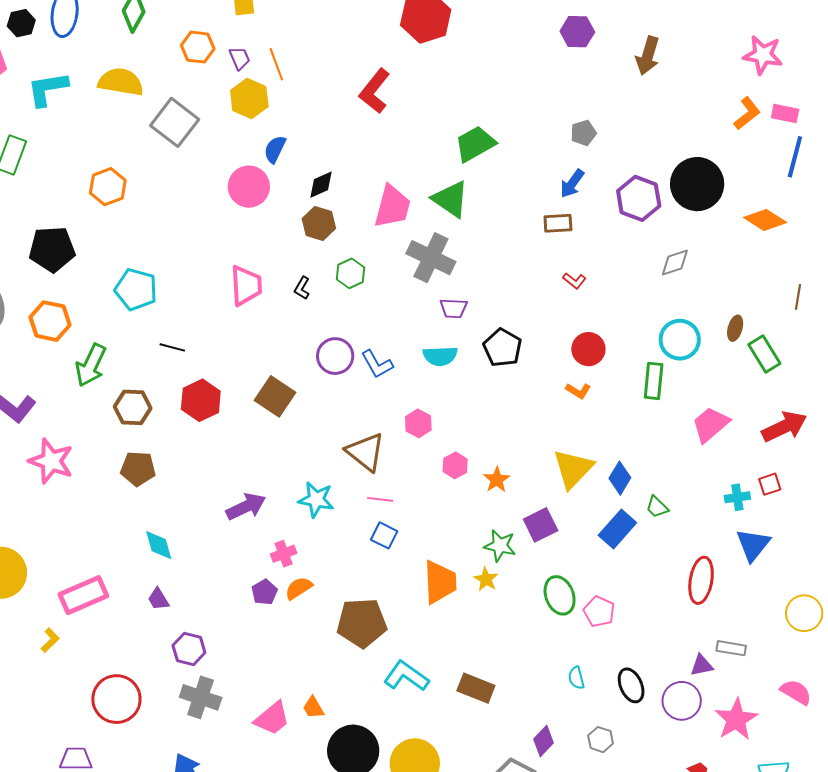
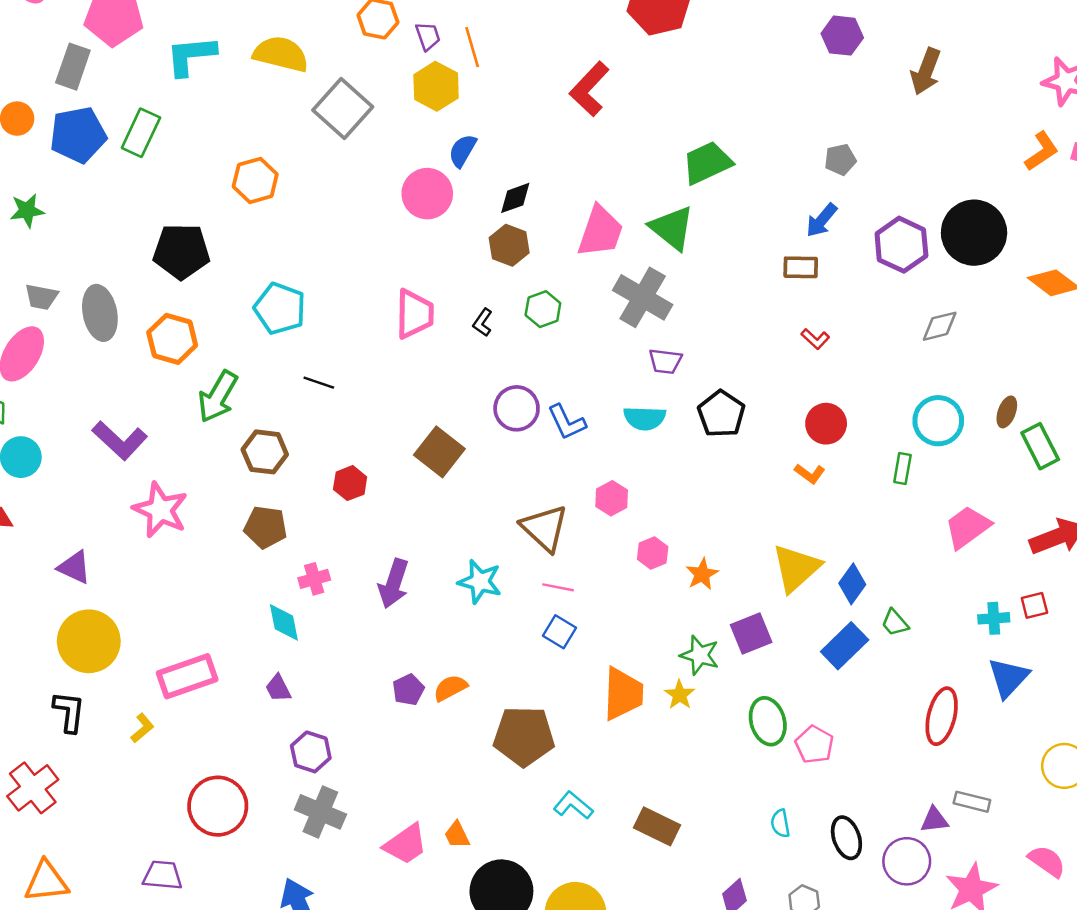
green rectangle: (654, 381) -> (902, 469), size x0.7
red hexagon: (201, 400) -> (350, 483), moved, size x0.7
purple arrow: (246, 507) -> (394, 584), turned 129
pink cross: (284, 554) -> (314, 579), moved
cyan L-shape: (406, 676) -> (573, 805), size x0.7

